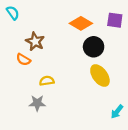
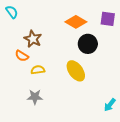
yellow ellipse: (100, 75) -> (76, 71), moved
yellow semicircle: (47, 81) -> (38, 70), moved

